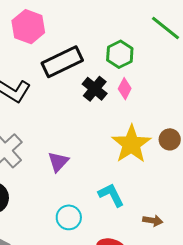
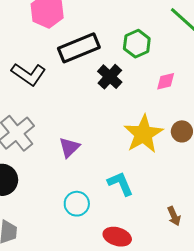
pink diamond: (125, 89) -> (166, 81), moved, turned 45
brown arrow: (153, 221) -> (174, 216), moved, turned 54

